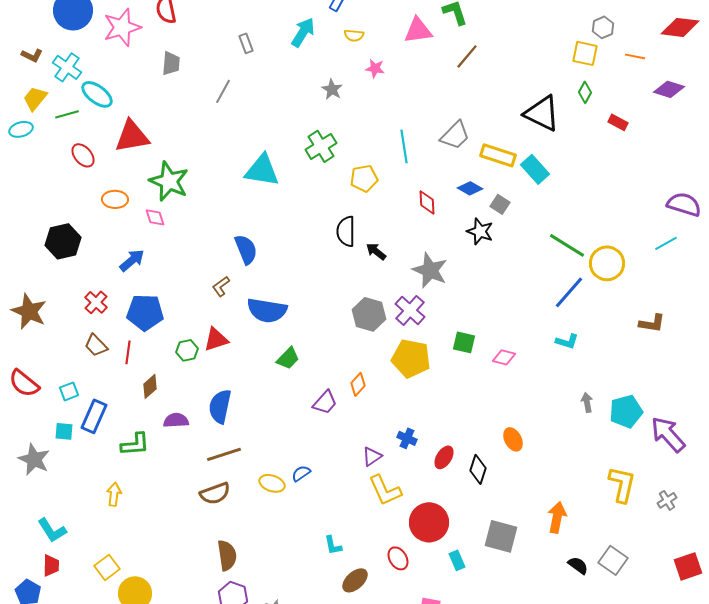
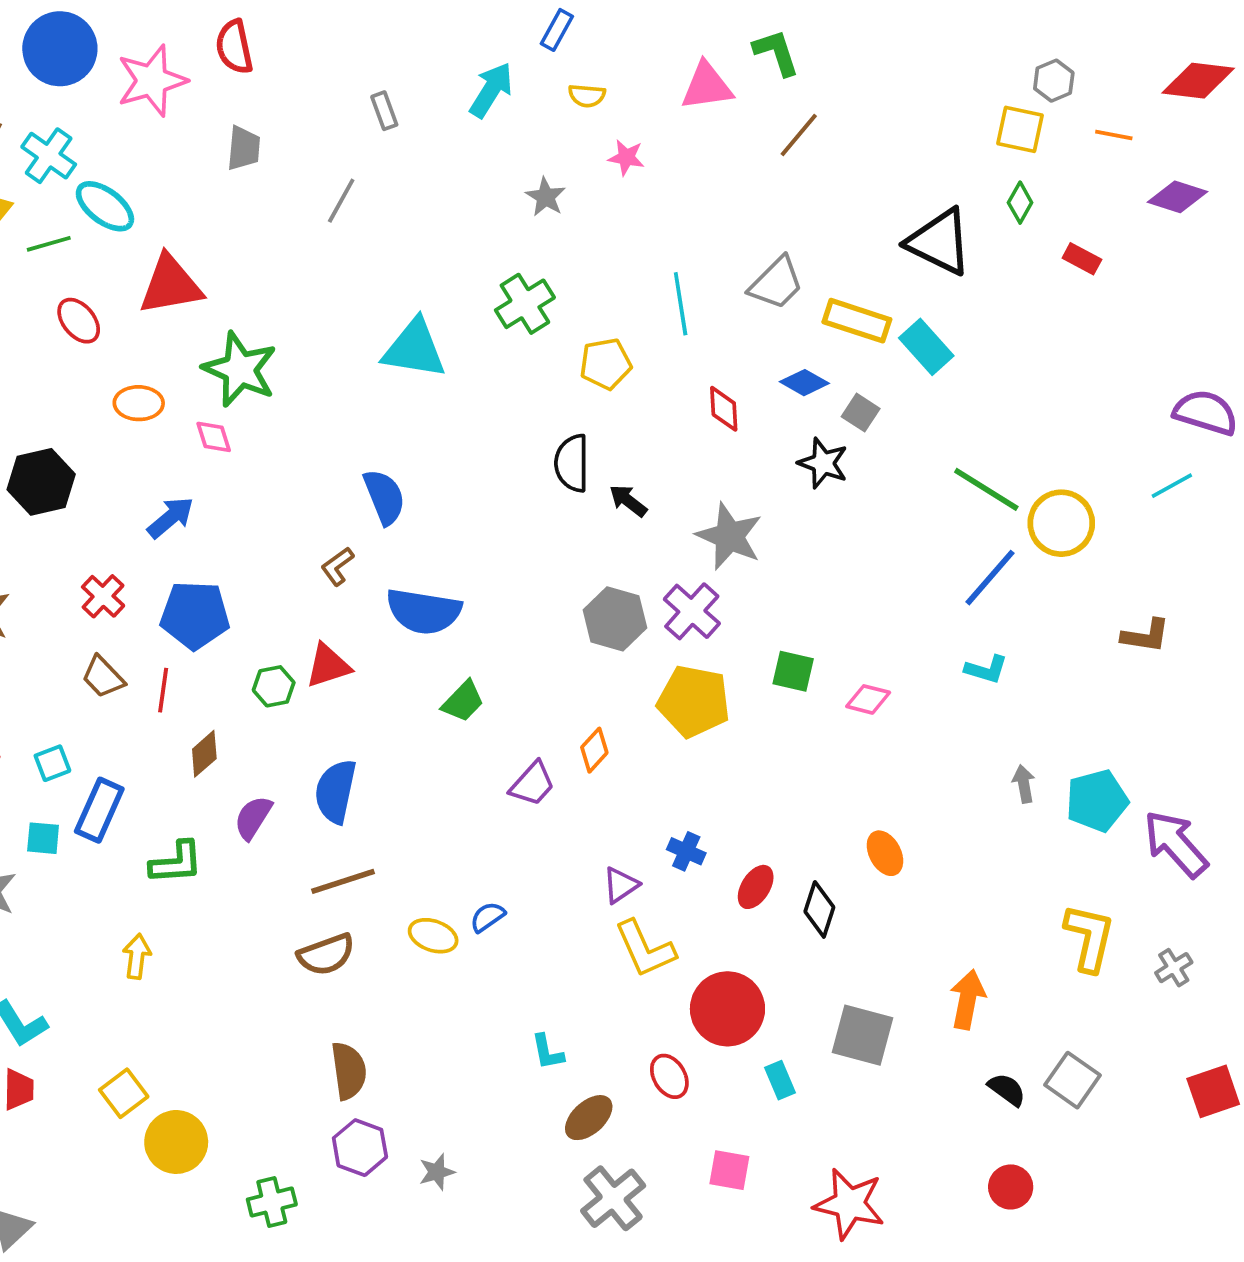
purple semicircle: (176, 420) -> (253, 818), turned -55

